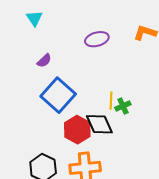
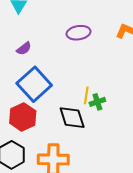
red hexagon: (77, 130) -> (23, 117), moved

